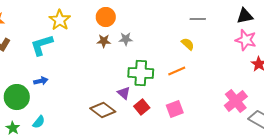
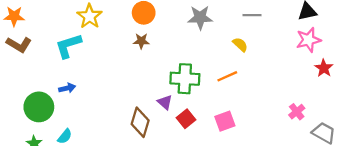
gray star: (126, 39) -> (200, 17), moved, size x1.5
pink star: (246, 40) -> (308, 40), turned -30
pink cross: (236, 101) -> (297, 112), size x0.6
brown diamond: (103, 110) -> (140, 122), turned 70

